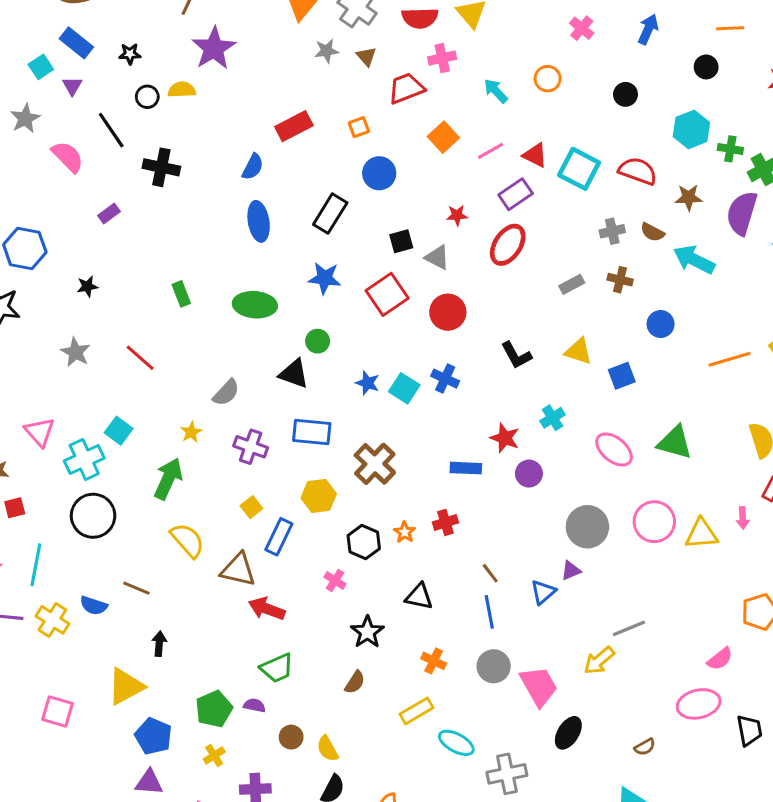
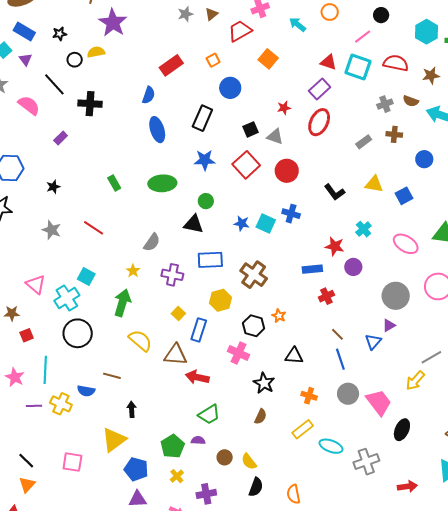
brown triangle: (366, 56) -> (212, 14), turned 40
pink line: (490, 151) -> (363, 37), moved
red cross: (445, 522) -> (326, 296), moved
pink cross: (335, 580) -> (239, 353), size x1.5

